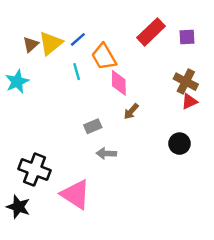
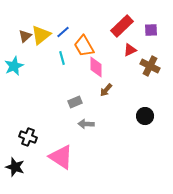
red triangle: (189, 101) -> (130, 50), moved
black cross: (34, 170) -> (28, 137), size x0.7

